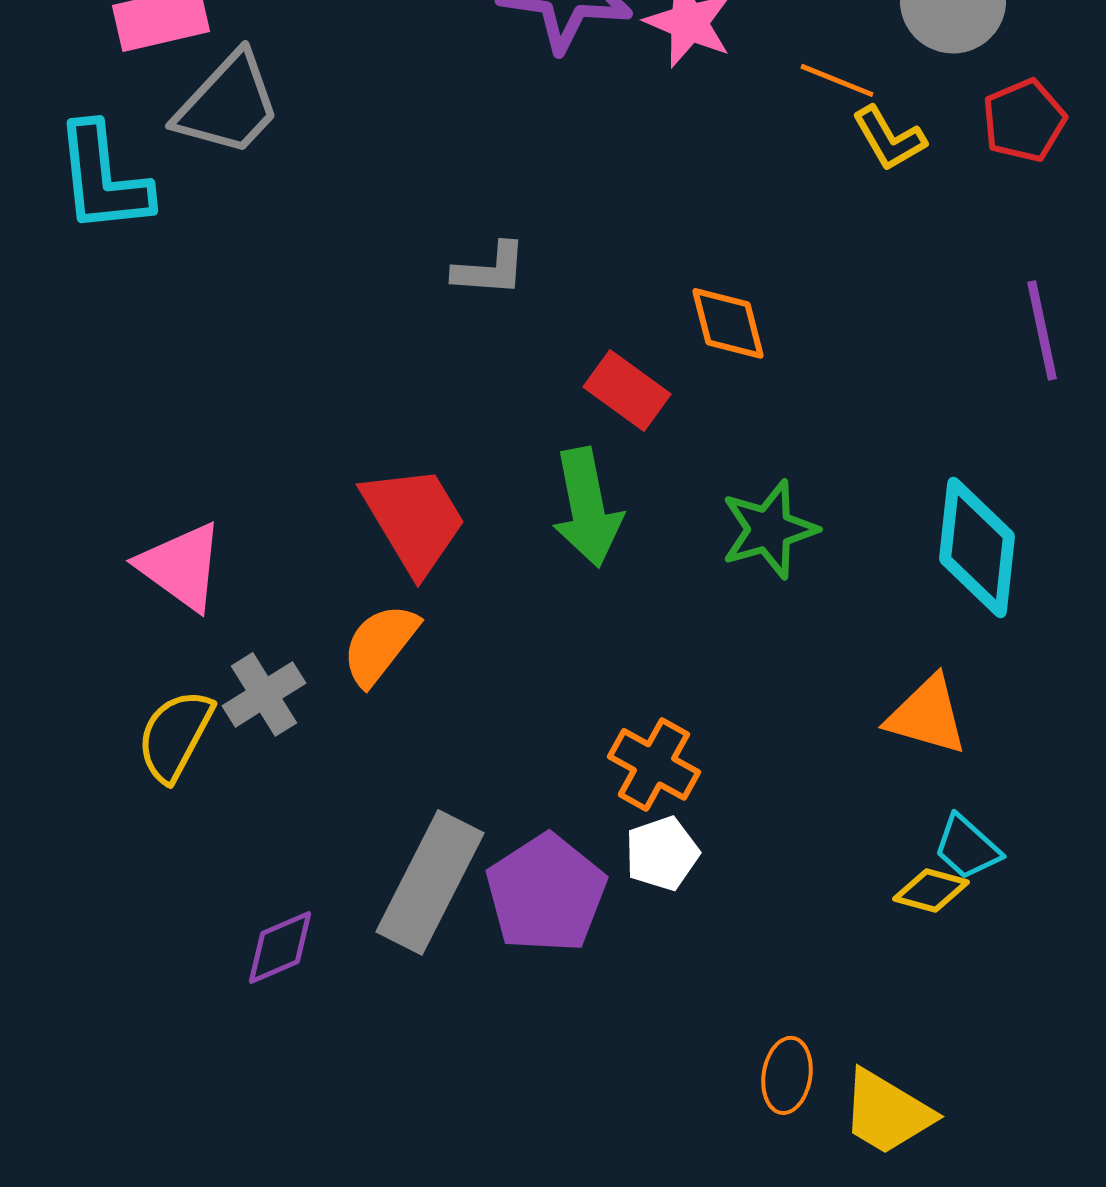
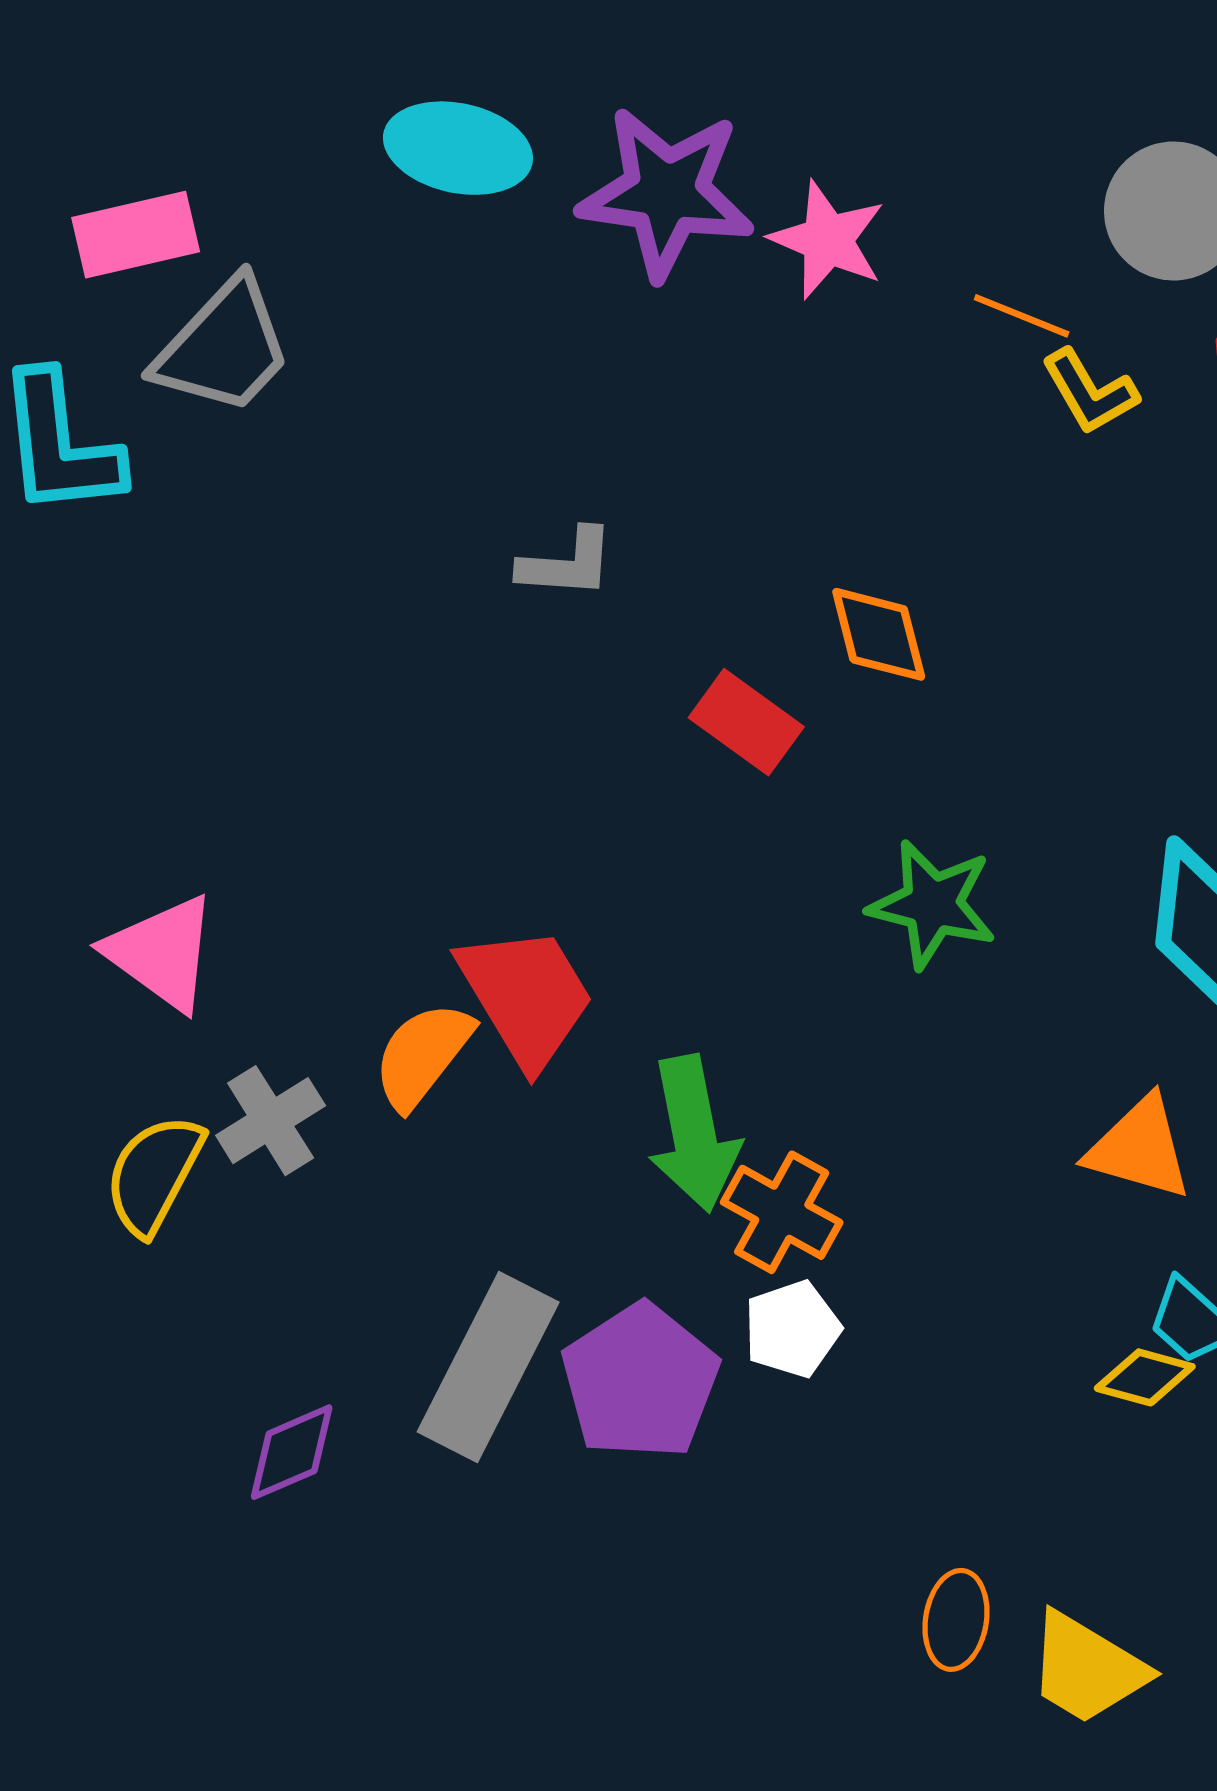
green arrow: (587, 507) -> (694, 1134), moved
red trapezoid: (414, 519) -> (526, 996), moved
green star: (769, 529) -> (932, 904), turned 30

